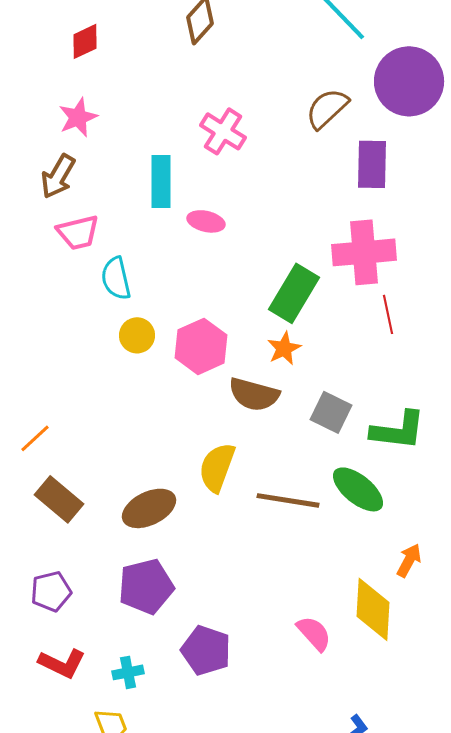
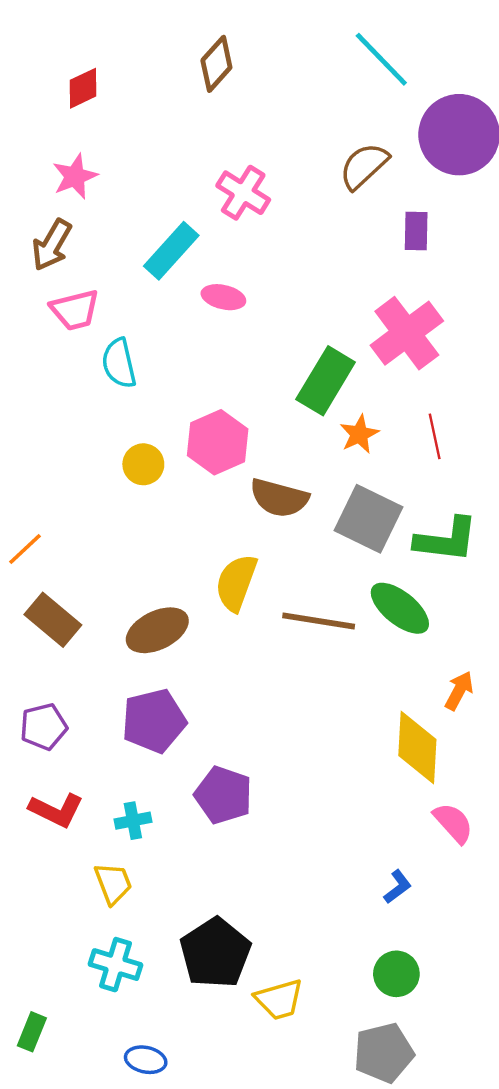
purple rectangle: (372, 164) -> (416, 231), size x0.7
cyan rectangle: (161, 181) -> (171, 251), turned 42
pink cross: (364, 252) -> (407, 333), turned -32
red line: (388, 314) -> (435, 436), moved
yellow circle: (137, 335) -> (143, 464), moved
orange star: (284, 348) -> (359, 434), moved
gray square: (331, 412) -> (369, 519), size x1.4
pink semicircle: (314, 633) -> (453, 823), moved

